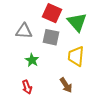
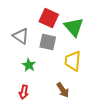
gray triangle: (24, 31) -> (21, 36), turned 30
red arrow: (27, 87) -> (24, 92), turned 32

